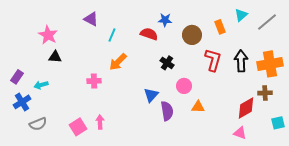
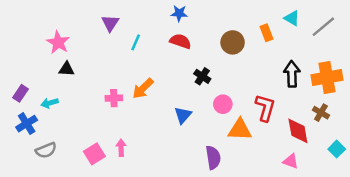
cyan triangle: (241, 15) -> (292, 18), turned -48
purple triangle: (91, 19) -> (110, 23), turned 35
blue star: (165, 20) -> (179, 13), moved
red L-shape: (213, 60) -> (265, 108), moved
orange arrow: (118, 62) -> (143, 88), moved
brown cross: (265, 93) -> (321, 113), turned 32
orange triangle: (198, 107) -> (240, 130), size x1.5
red diamond: (246, 108) -> (298, 131), turned -70
purple semicircle: (167, 111) -> (213, 157), moved
cyan square: (278, 123) -> (337, 149), turned -32

